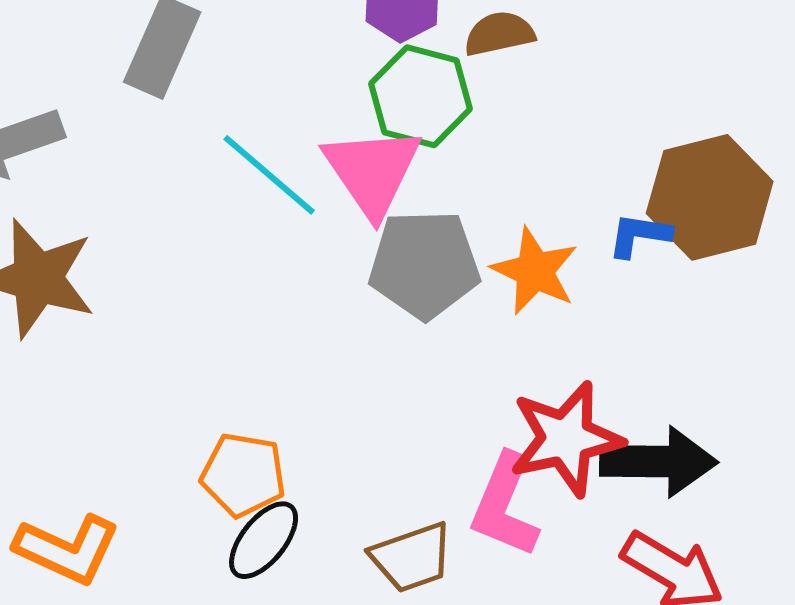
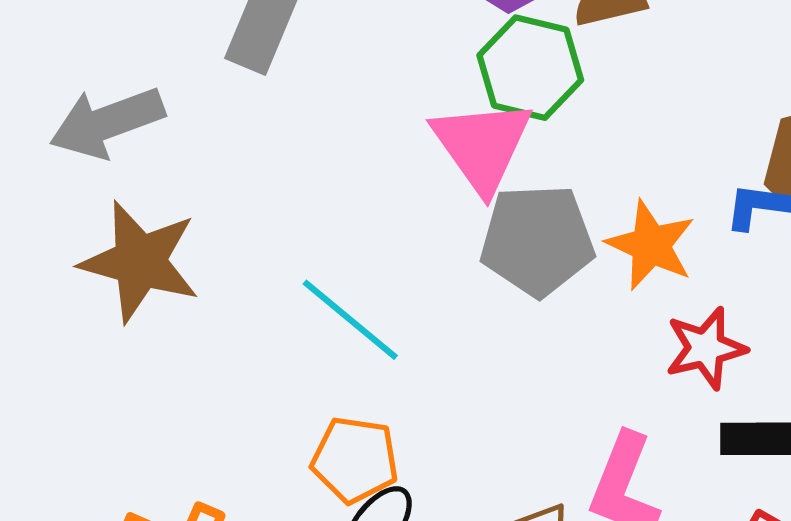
cyan line: (269, 175) -> (350, 320), moved
red star: (566, 439) -> (706, 348), moved, size x0.7

